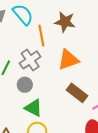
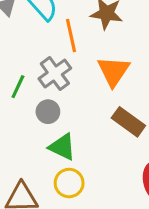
orange triangle: (68, 60) -> (113, 71), turned -35

